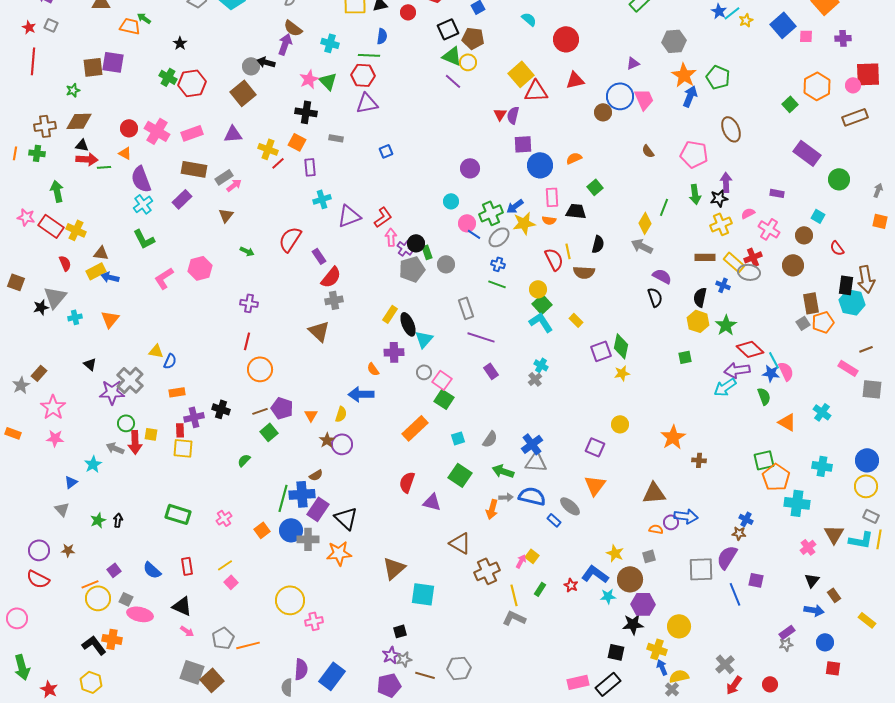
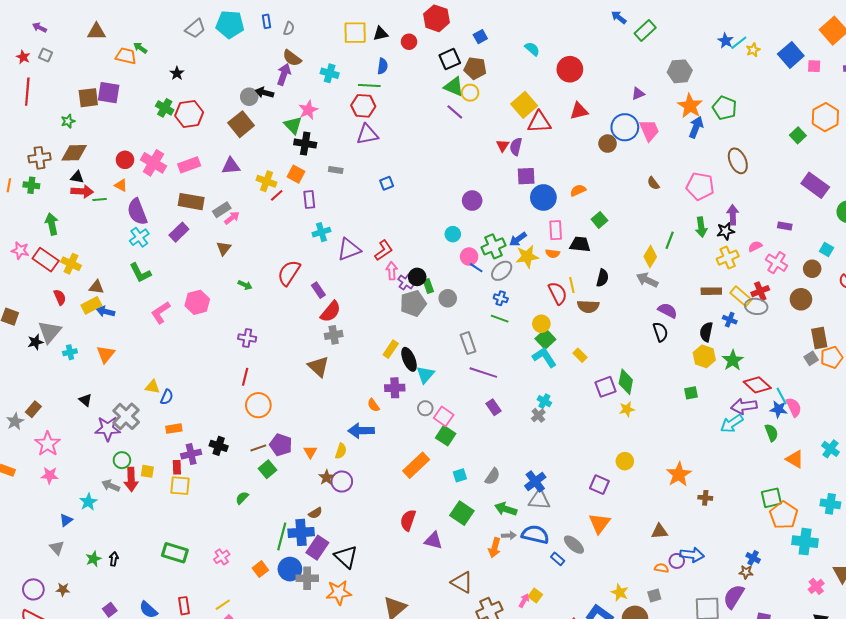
green triangle: (328, 81) -> (293, 125), moved
brown triangle: (654, 493) -> (659, 531), size x0.7

